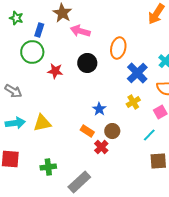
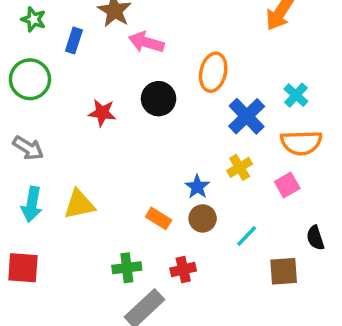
green circle: (32, 52) -> (30, 79), moved
blue star: (99, 109) -> (197, 187), moved
cyan arrow: (15, 123) -> (32, 204), turned 108
cyan line: (149, 135) -> (247, 236), moved
red cross: (101, 147) -> (183, 270), moved, turned 32
green cross: (48, 167) -> (127, 268), moved

